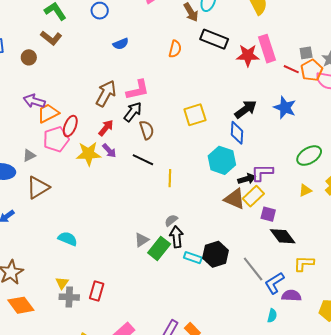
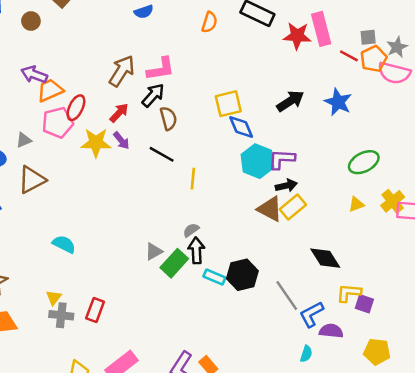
blue diamond: (237, 133) -> (241, 127), moved, turned -30
purple L-shape: (262, 173) -> (282, 159), moved
purple square: (268, 214) -> (364, 304), moved

